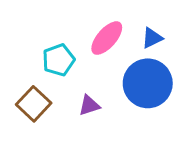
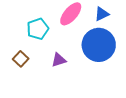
brown square: (34, 104) -> (21, 59), size x0.7

